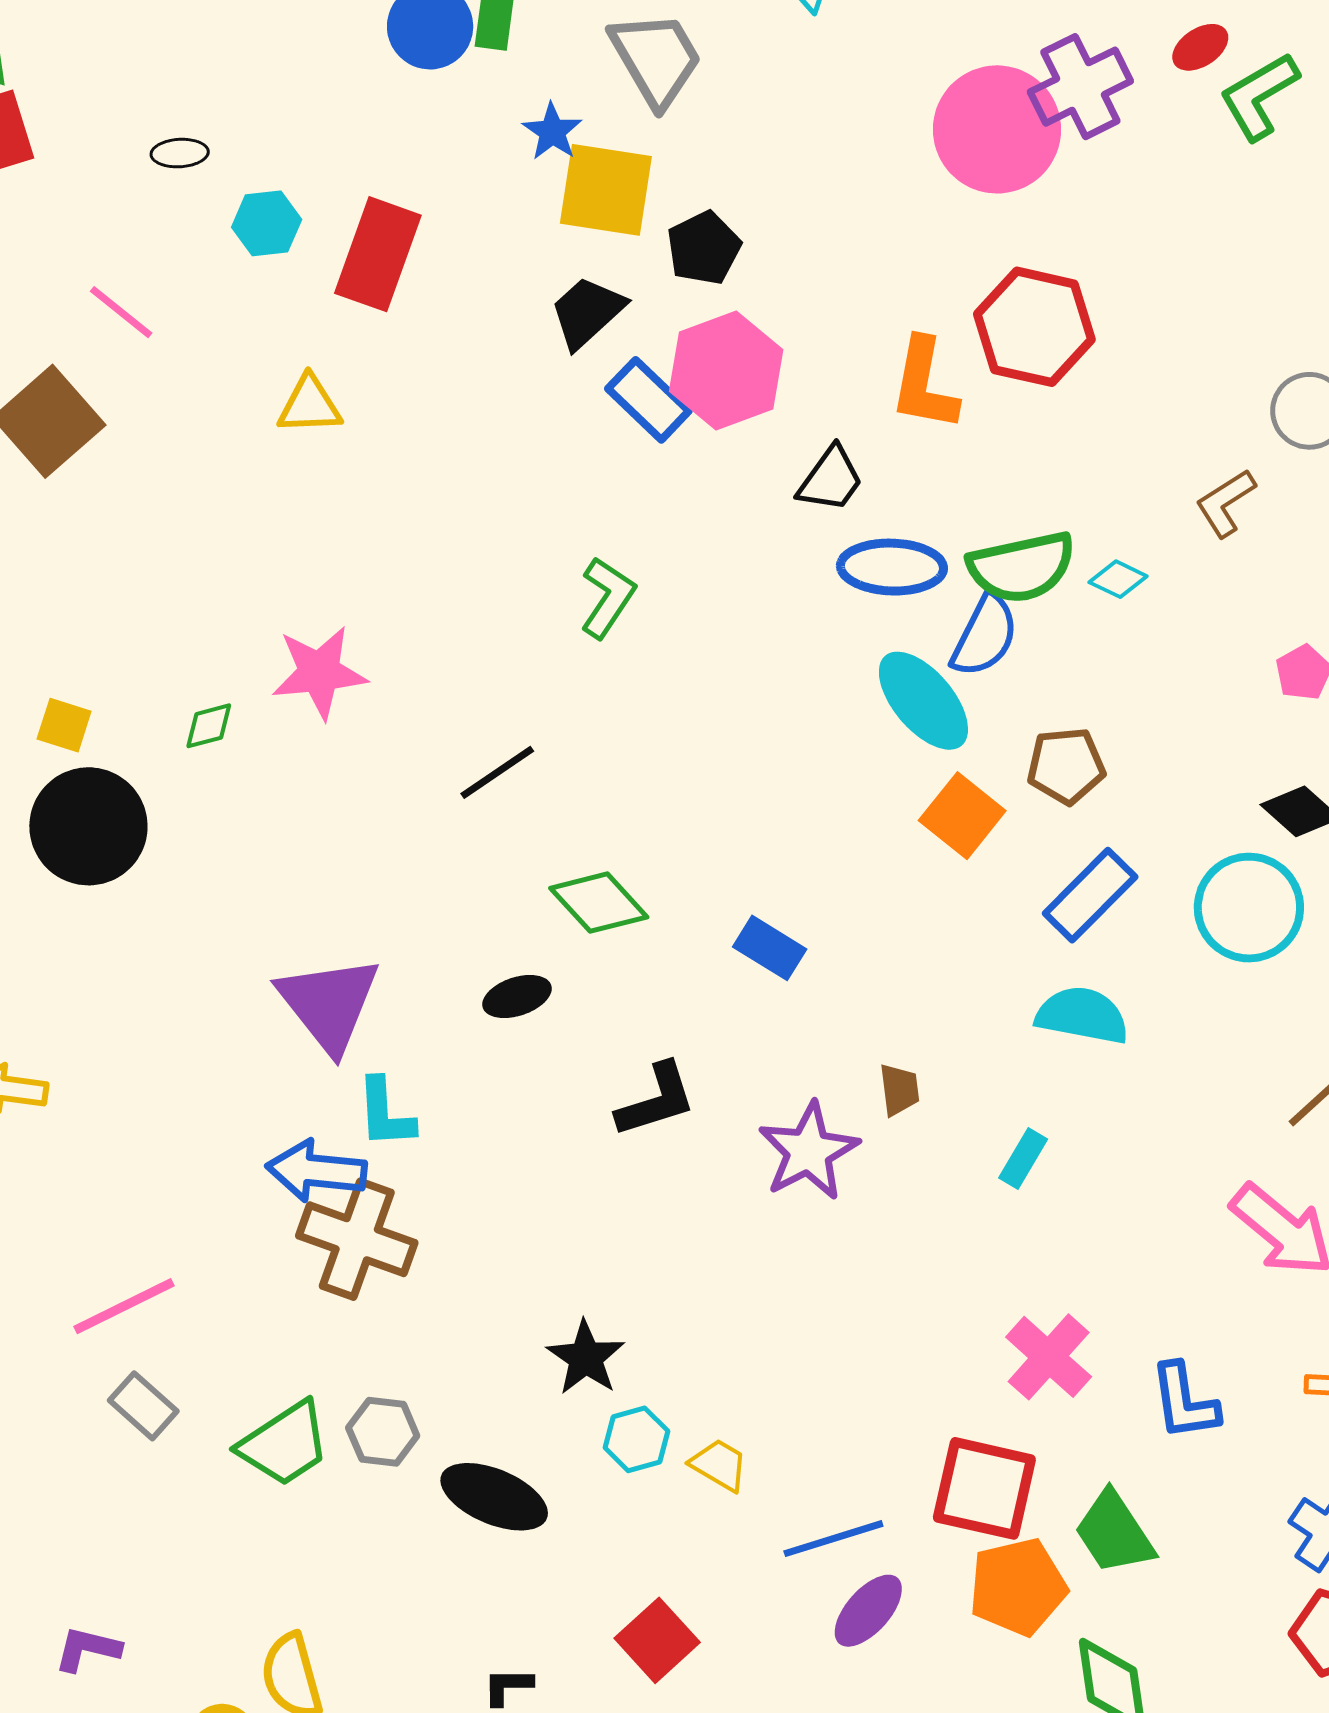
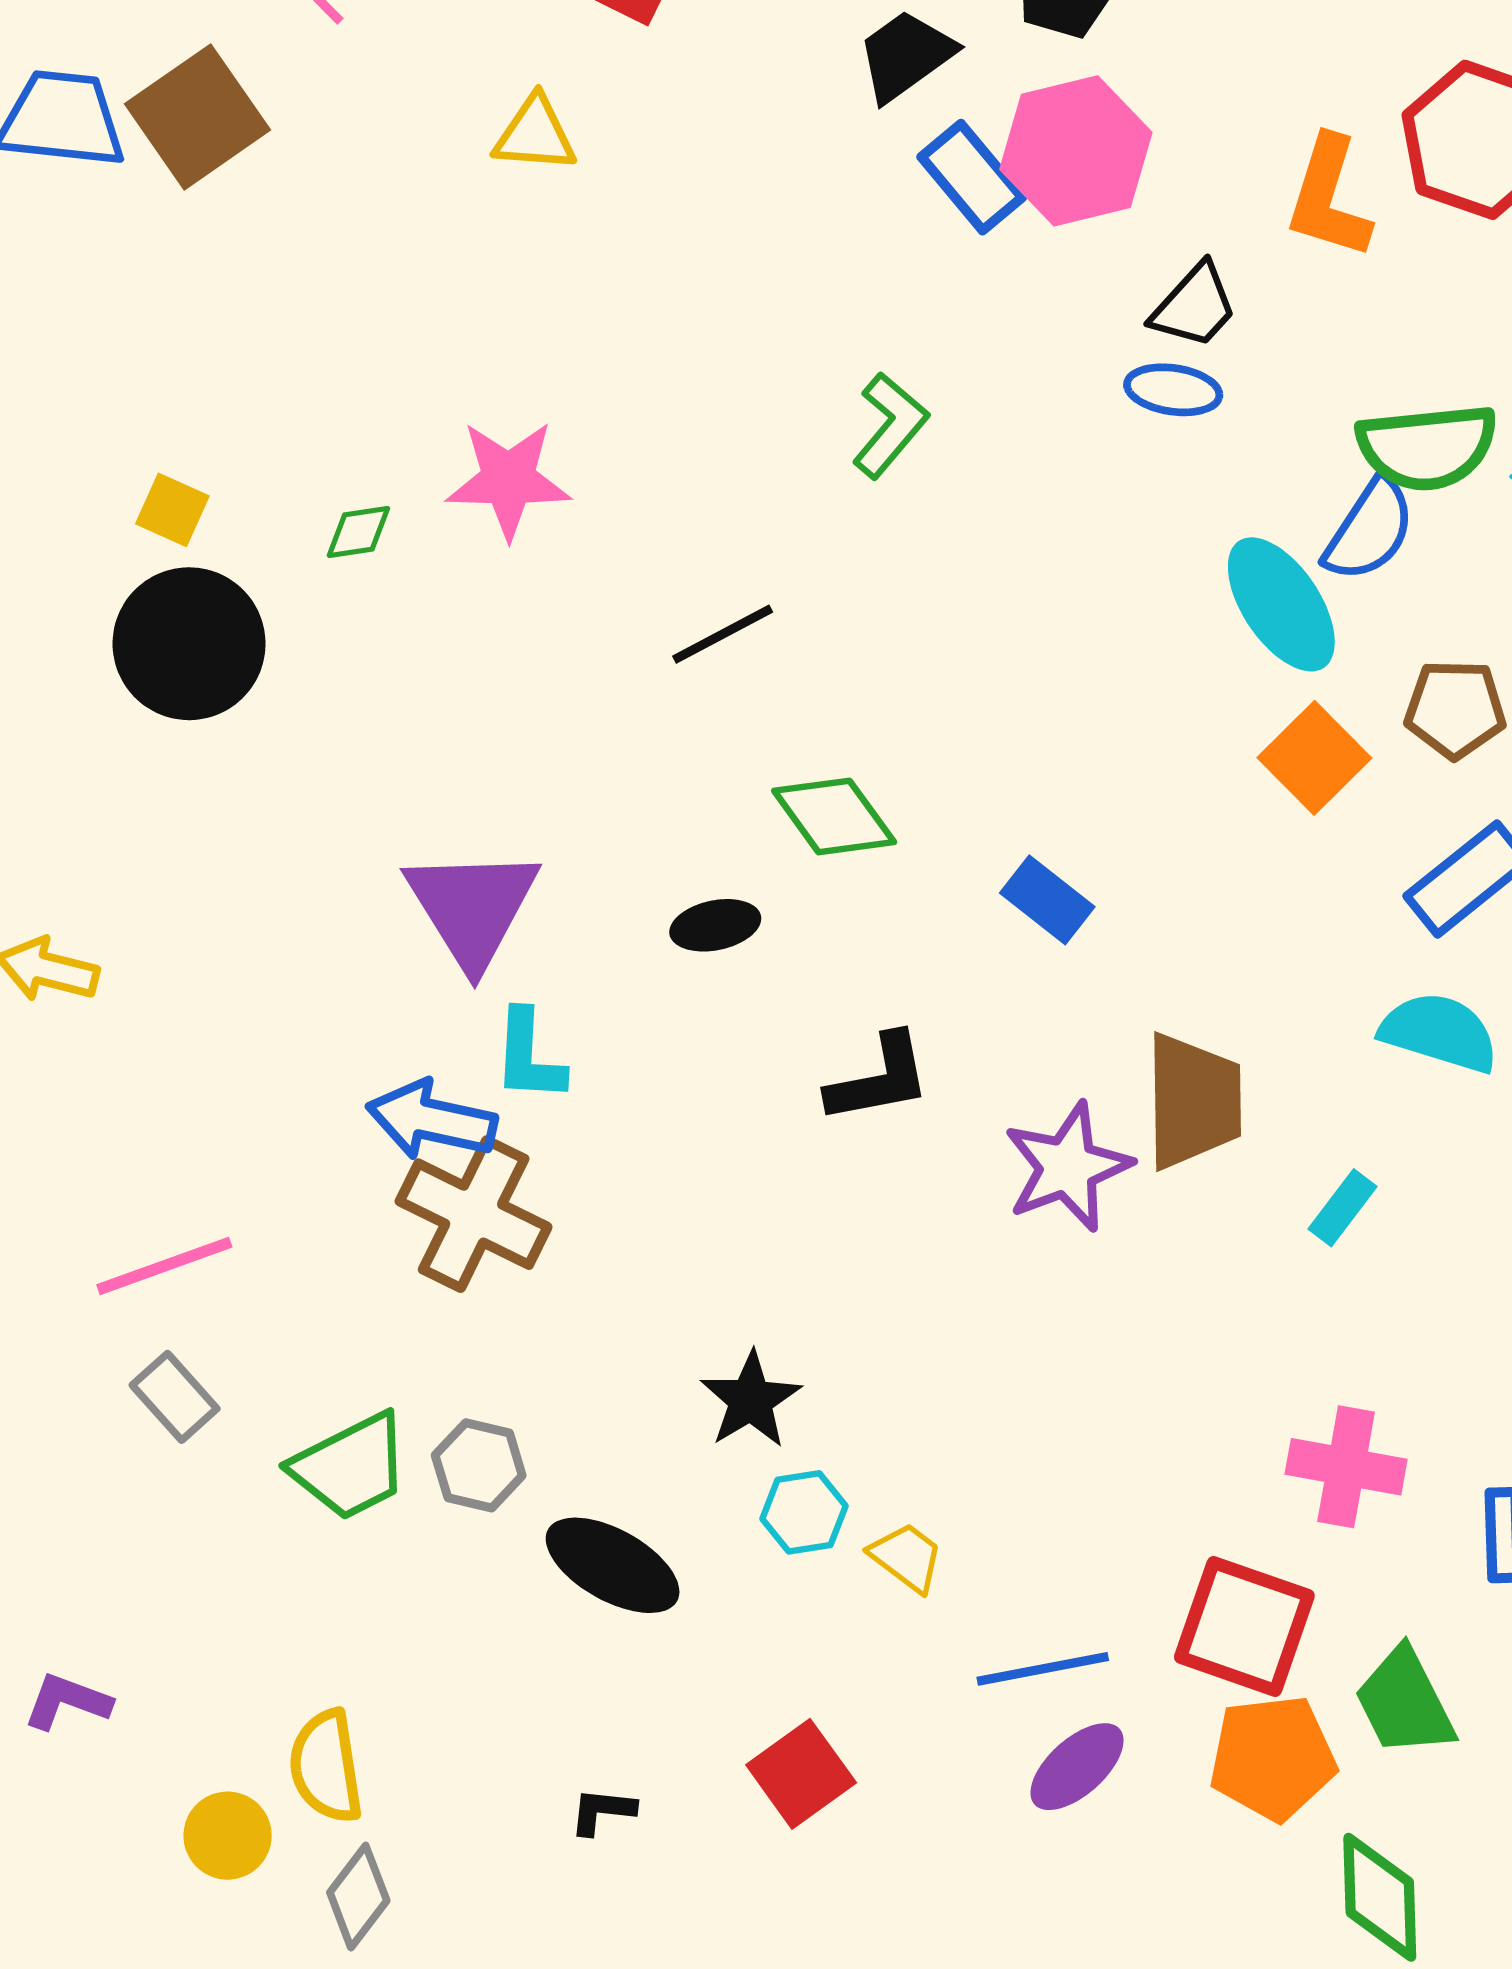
blue ellipse: (892, 567) -> (1173, 390), moved, size x0.7
brown trapezoid: (899, 1090) -> (1193, 1101), size x2.0
pink cross: (1049, 1357) -> (1346, 1467), turned -38

